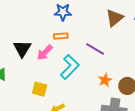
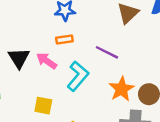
pink arrow: (45, 53) -> (47, 61), turned 84
orange star: (105, 80) -> (121, 89), size x1.5

